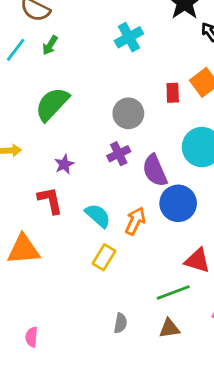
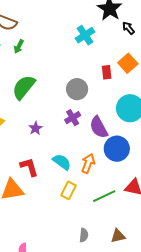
cyan cross: (129, 37) -> (85, 35), moved
red L-shape: (50, 200) -> (29, 167), moved
green line: (173, 292) -> (104, 196), moved

